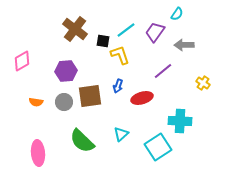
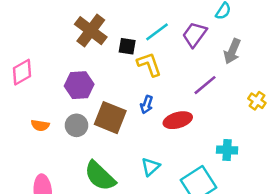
gray arrow: (184, 45) -> (232, 51), turned -66
brown square: (90, 96) -> (110, 118), turned 30
cyan cross: (180, 121) -> (227, 150), size x0.7

